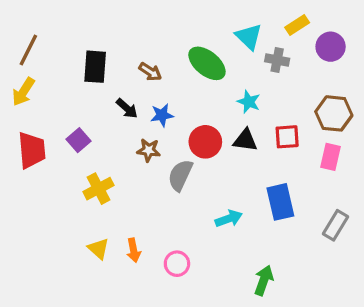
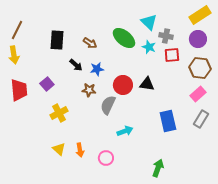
yellow rectangle: (297, 25) -> (200, 15), moved, size x1.5
purple circle: (331, 47) -> (198, 39), moved
yellow arrow: (23, 92) -> (14, 55), turned -42
cyan star: (249, 102) -> (149, 47), moved
red square: (287, 137) -> (172, 55), moved
pink rectangle: (331, 157) -> (198, 94), turned 35
cyan arrow: (229, 219) -> (125, 131), moved
gray rectangle: (336, 225) -> (201, 119), moved

